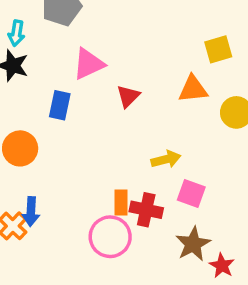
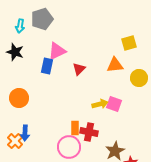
cyan arrow: (16, 33) -> (20, 26), moved
blue rectangle: (60, 105) -> (47, 66), moved
pink square: (191, 194) -> (114, 104), moved

